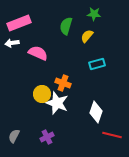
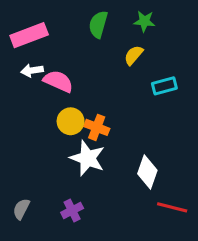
green semicircle: (66, 26) -> (98, 24), moved
white arrow: (12, 43) -> (32, 71), moved
cyan rectangle: (97, 64) -> (164, 86), moved
yellow circle: (42, 94) -> (71, 121), moved

